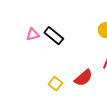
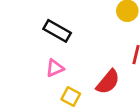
pink triangle: (33, 34) -> (55, 68), moved

